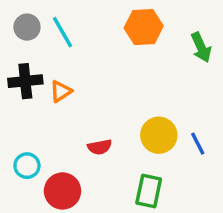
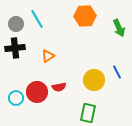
gray circle: (27, 27) -> (16, 24), moved
orange triangle: (61, 91) -> (48, 56), moved
blue line: (198, 144) -> (117, 72), moved
red circle: (62, 191) -> (37, 92), moved

